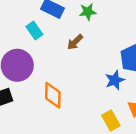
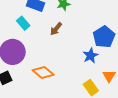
orange diamond: (53, 95) -> (43, 73), turned -45

